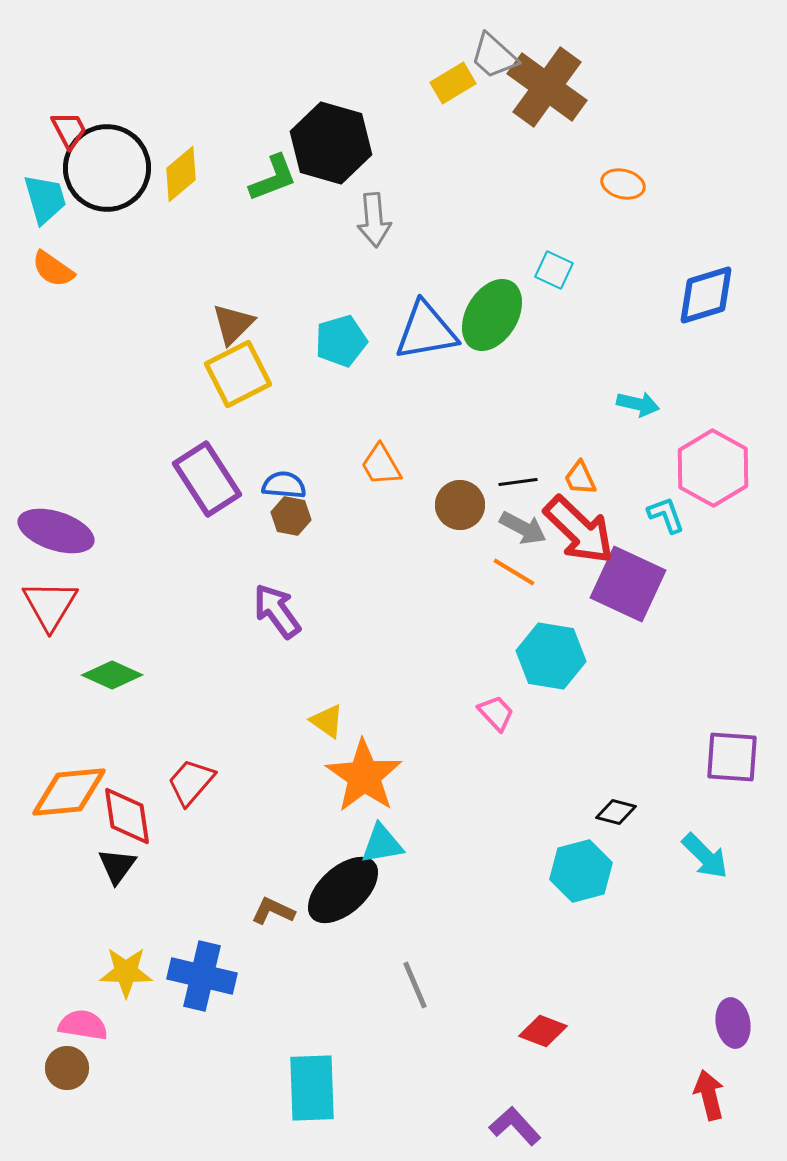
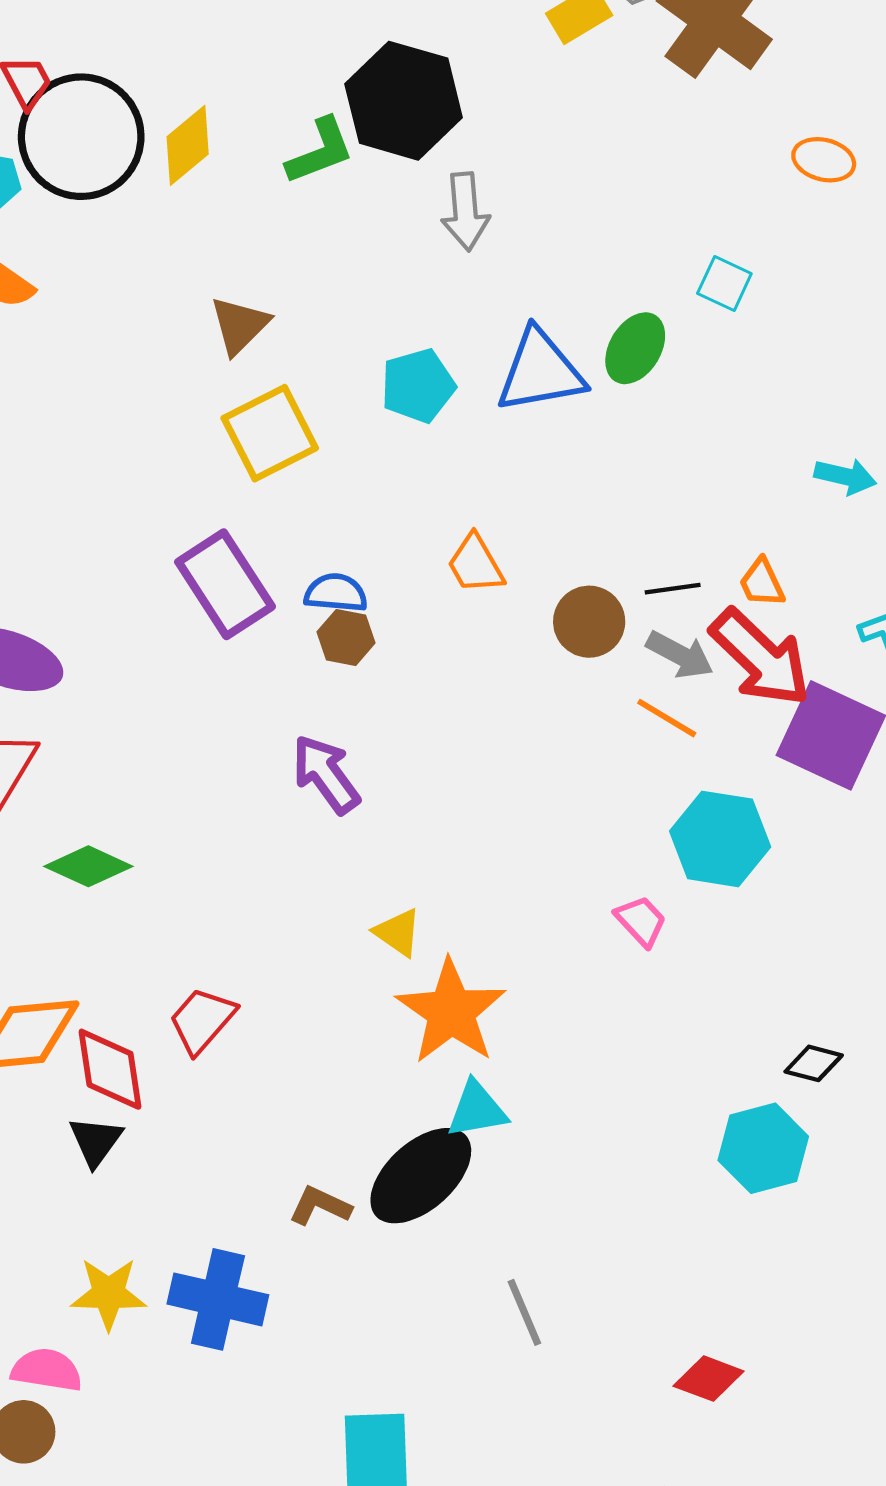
green ellipse: (492, 315) -> (635, 348), size x0.7
brown triangle: (233, 324) -> (239, 325), moved

